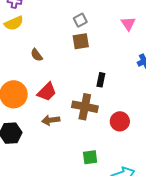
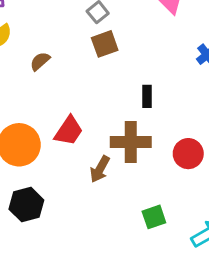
brown semicircle: (37, 55) -> (40, 61), moved, turned 96
brown arrow: (51, 120) -> (100, 169), moved, turned -42

